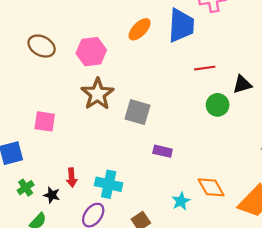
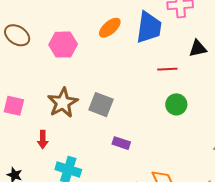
black triangle: (242, 84) -> (198, 48), moved
brown star: (97, 94) -> (63, 103), moved
red arrow: (72, 178) -> (43, 140), moved

